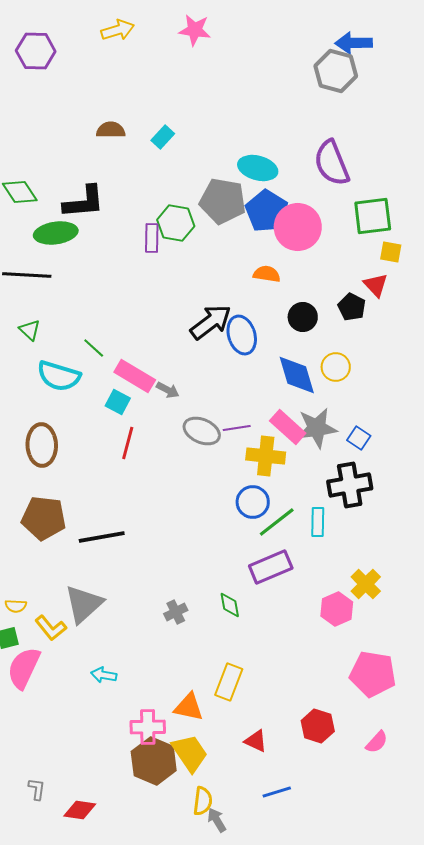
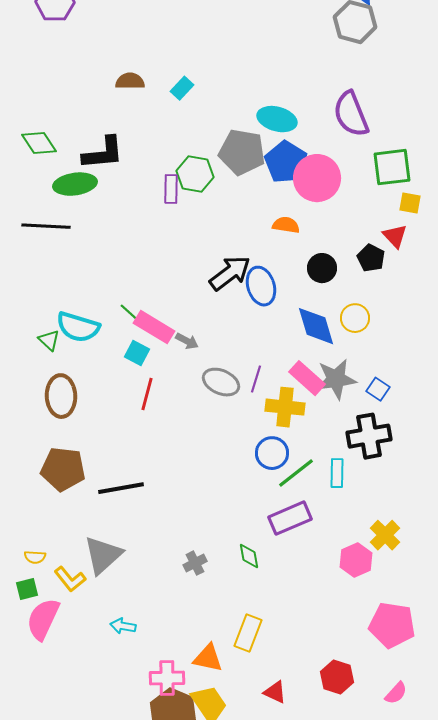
green triangle: (30, 330) -> (49, 340), moved
green line: (94, 348) -> (130, 313), moved
purple line: (237, 428) -> (256, 379), turned -64

